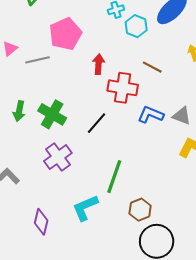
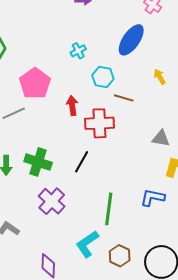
cyan hexagon: (136, 26) -> (103, 77), moved
blue L-shape: (151, 115) -> (152, 198), moved
brown hexagon: (140, 210) -> (120, 256), moved

